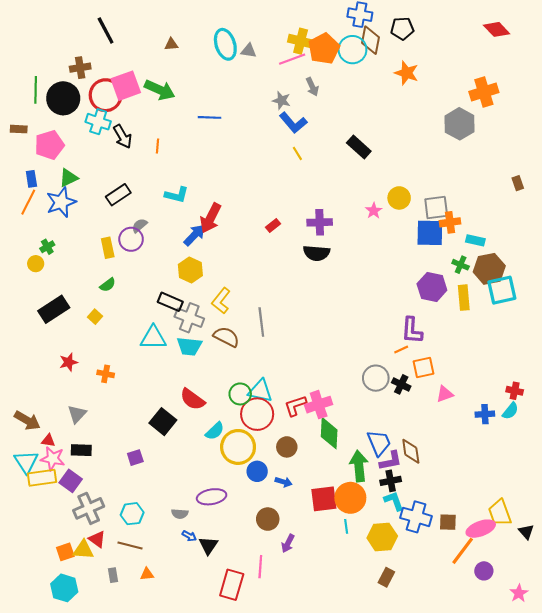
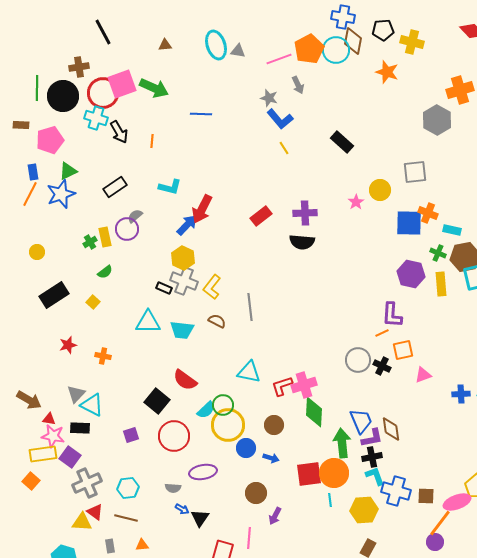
yellow cross: (301, 41) -> (412, 42), moved
gray square: (436, 207) -> (415, 172), moved
orange cross: (450, 222) -> (428, 213), turned 30
red rectangle: (273, 226) -> (261, 216), size x1.5
green cross: (47, 247) -> (90, 242), moved
black rectangle: (170, 302) -> (164, 288), size x0.7
gray cross: (189, 318) -> (184, 281), moved
brown semicircle: (226, 337) -> (217, 321), size x0.7
green circle: (240, 394) -> (223, 405), moved
red circle: (257, 414) -> (174, 436), moved
cyan triangle: (26, 462) -> (92, 405), moved, turned -30
orange square: (65, 552) -> (31, 481), moved, turned -30
purple circle: (484, 571) -> (435, 542), moved

